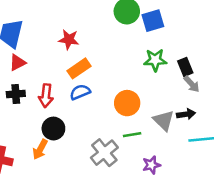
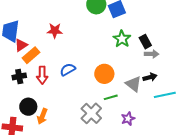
green star: (155, 60) -> (122, 39), turned -30
red triangle: (17, 63) -> (21, 45), moved
orange rectangle: (79, 68) -> (31, 55), moved
gray arrow: (192, 84) -> (152, 54), turned -40
black circle: (53, 129) -> (28, 107), moved

